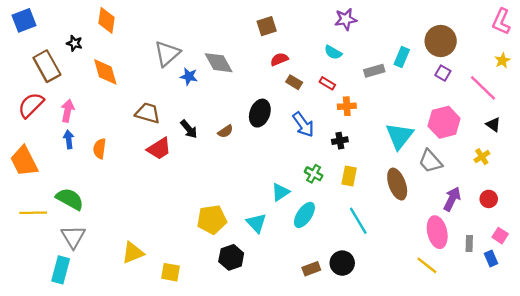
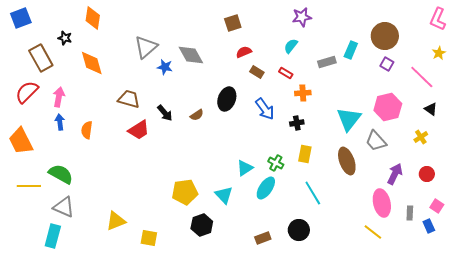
cyan semicircle: (333, 52) -> (291, 46), turned 98
green cross: (314, 174) -> (276, 163), moved
gray triangle: (73, 237) -> (64, 207), turned -35
brown rectangle: (311, 269) -> (263, 238), moved

